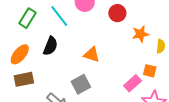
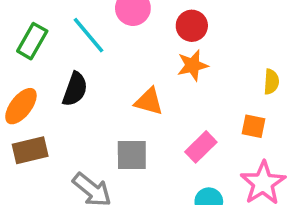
orange star: (140, 34) -> (193, 65), moved
pink rectangle: (133, 83) -> (201, 147), moved
gray square: (81, 84) -> (132, 155), turned 30

